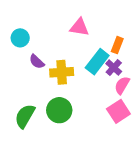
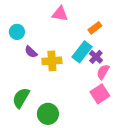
pink triangle: (79, 27) -> (60, 14), moved
orange rectangle: (117, 45) -> (95, 28), moved, turned 32
green circle: (59, 110) -> (48, 114), moved

